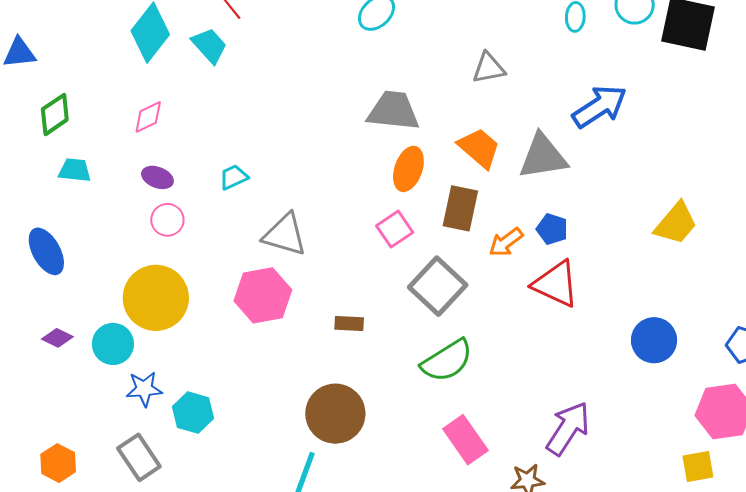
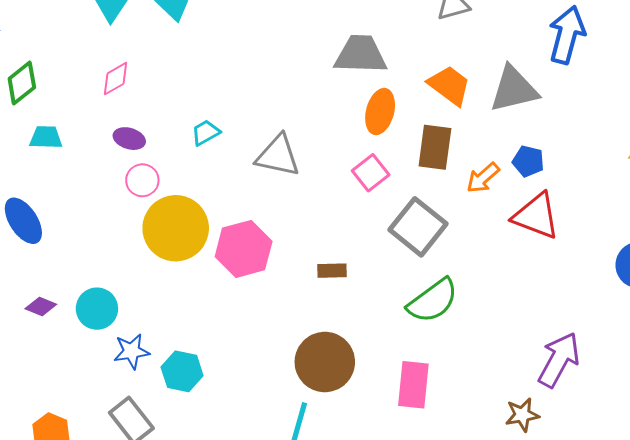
blue arrow: (600, 106) -> (567, 35), turned -38
gray triangle: (285, 235) -> (278, 156), moved
yellow circle: (156, 298) -> (176, 228), moved
pink rectangle: (465, 440) -> (413, 385), moved, turned 45

